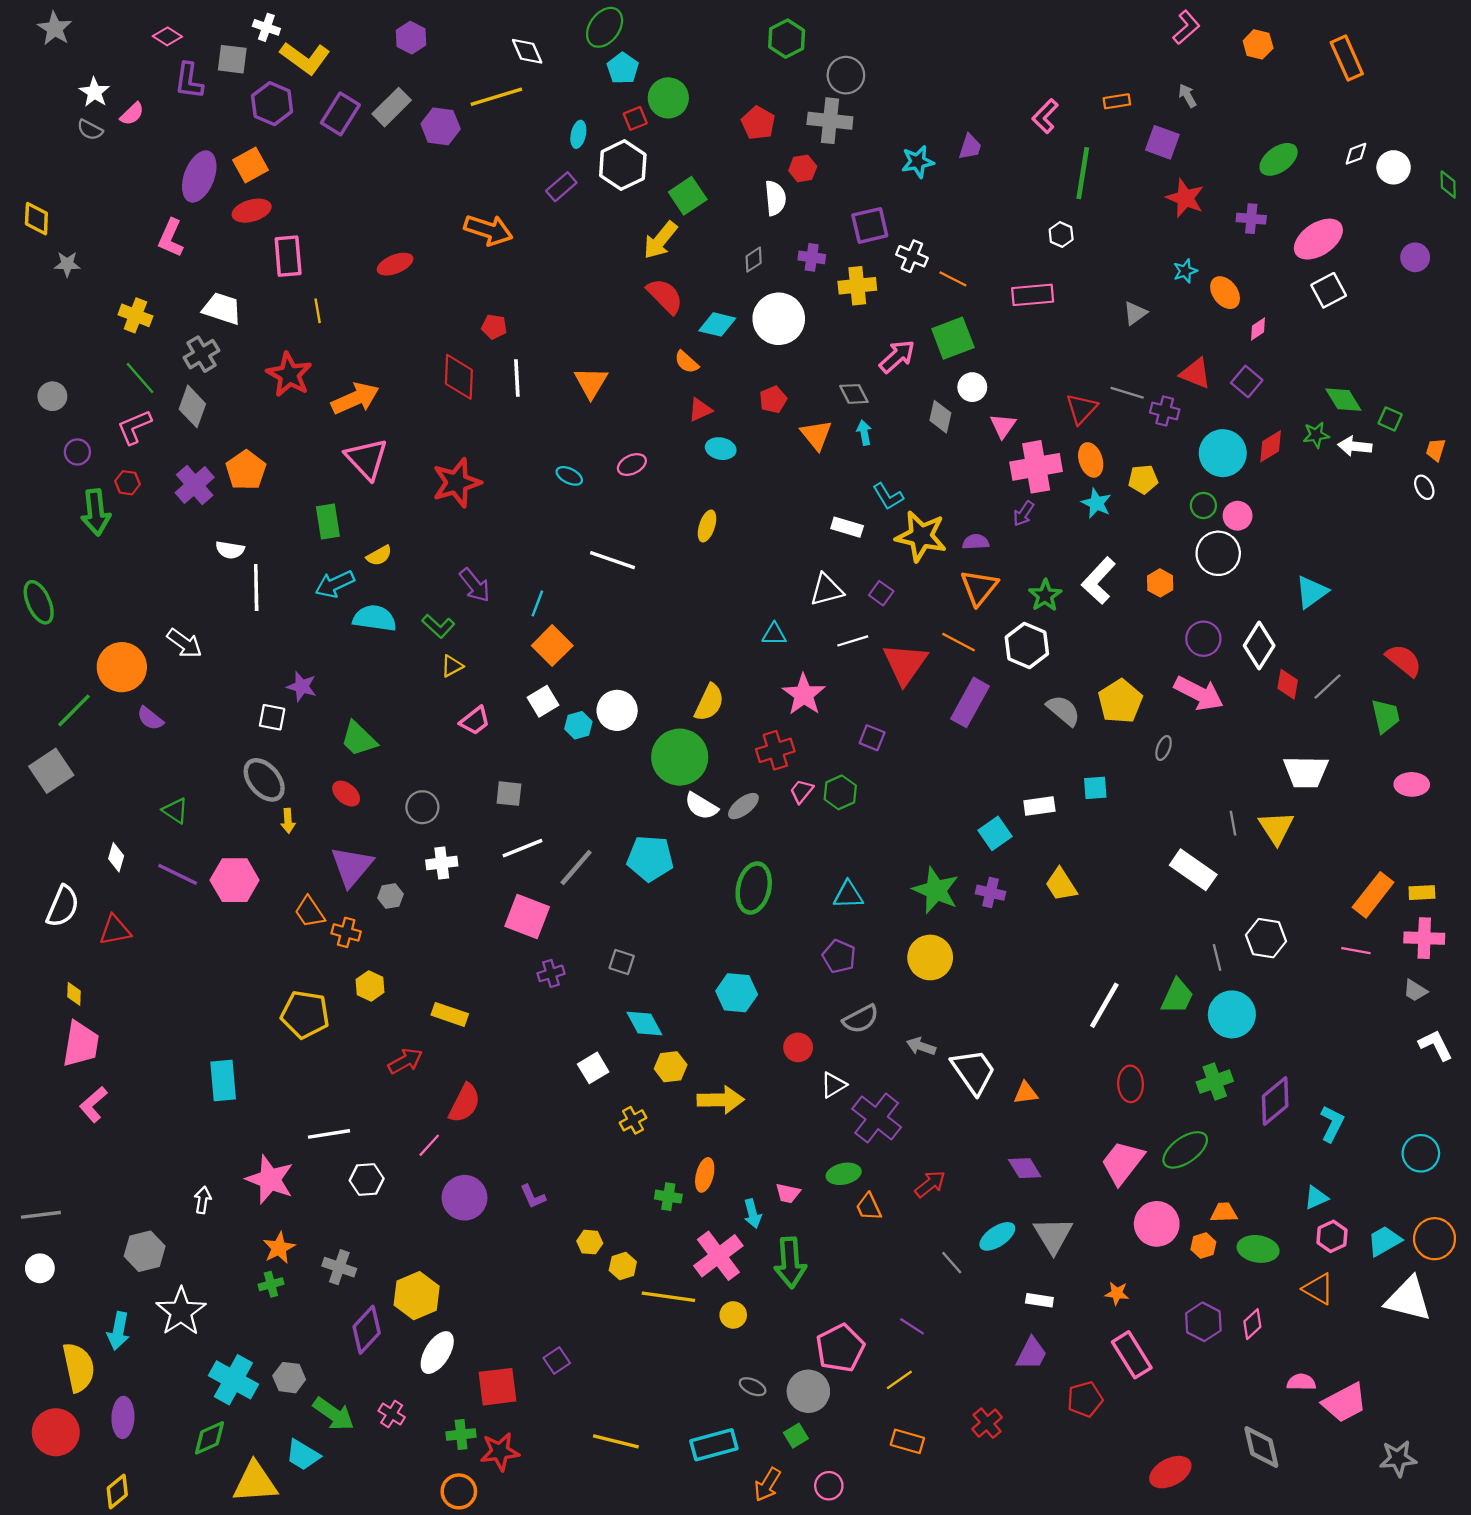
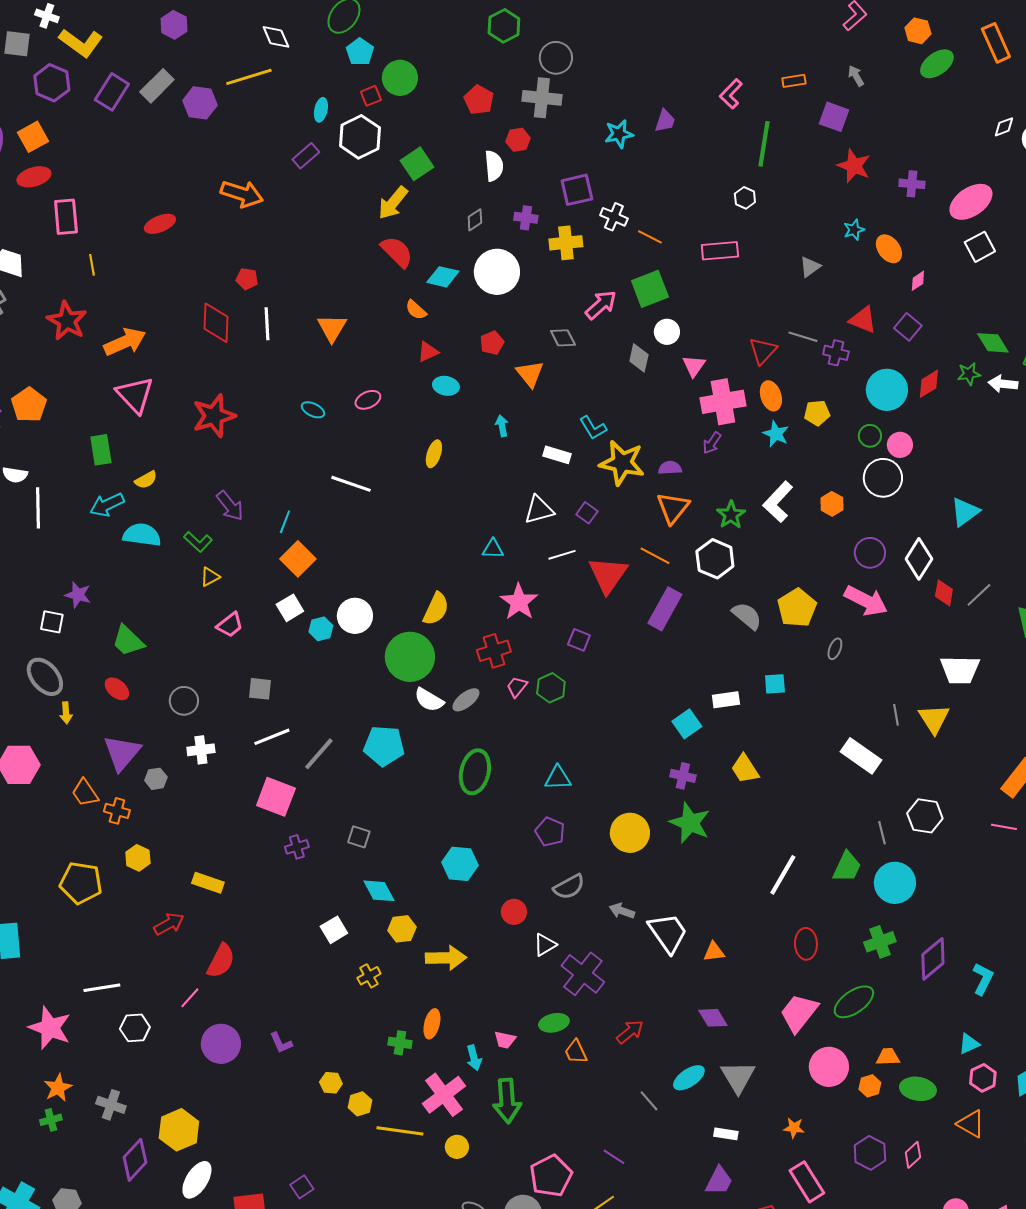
green ellipse: (1279, 159) -> (937, 64), moved
cyan arrow: (864, 433) -> (502, 426), moved
green star: (936, 890) -> (690, 823), moved

